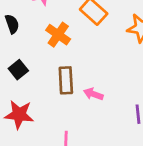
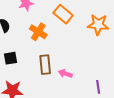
black square: (18, 70) -> (11, 58), turned 32

